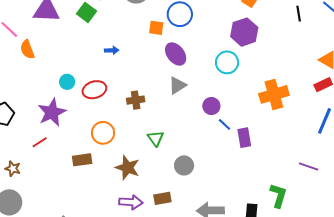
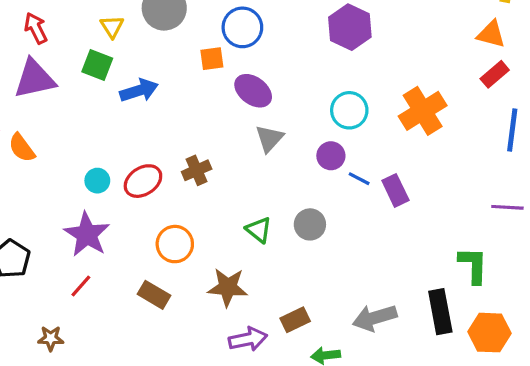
blue arrow: (112, 50) -> (139, 90), moved, size x1.6
cyan circle: (227, 62) -> (349, 110), moved
brown cross: (136, 100) -> (197, 170), moved
brown rectangle: (82, 160) -> (154, 295), turned 54
gray circle: (184, 165) -> (310, 224), moved

